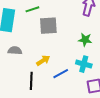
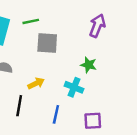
cyan cross: (84, 64) -> (74, 87), moved
blue line: (61, 74) -> (56, 114), moved, turned -56

